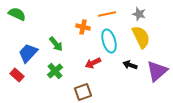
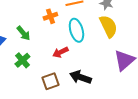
orange cross: (83, 27) -> (50, 16), turned -32
black arrow: (130, 65) -> (80, 77), moved, size x1.5

